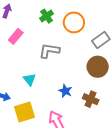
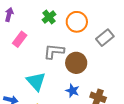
brown circle: (98, 67) -> (76, 63), moved
cyan triangle: (30, 79) -> (36, 81), size x1.5

